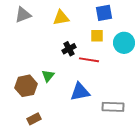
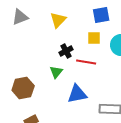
yellow triangle: (61, 18) -> (58, 20), turned -36
green triangle: (48, 76) -> (56, 72), moved

